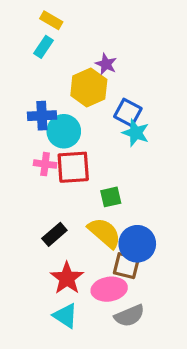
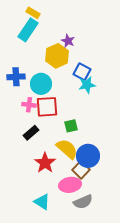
cyan rectangle: (43, 47) -> (28, 30), size x1.6
blue cross: (42, 116) -> (16, 77), moved
cyan star: (136, 133) -> (87, 85), turned -30
black rectangle: (54, 234) -> (31, 133), moved
brown square: (126, 266) -> (81, 170), turned 30
red star: (67, 278) -> (45, 163), moved

